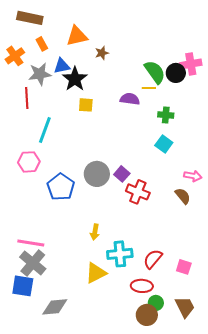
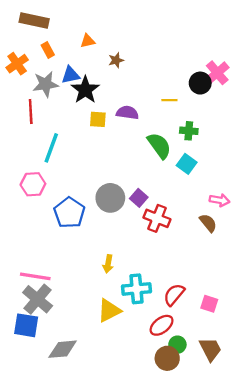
orange triangle: (77, 36) -> (88, 41), size x0.6
pink cross: (191, 64) -> (217, 73), turned -30
green semicircle: (155, 72) -> (159, 146), moved
purple semicircle: (130, 99) -> (127, 113), moved
red ellipse: (142, 286) -> (162, 325), turned -40

